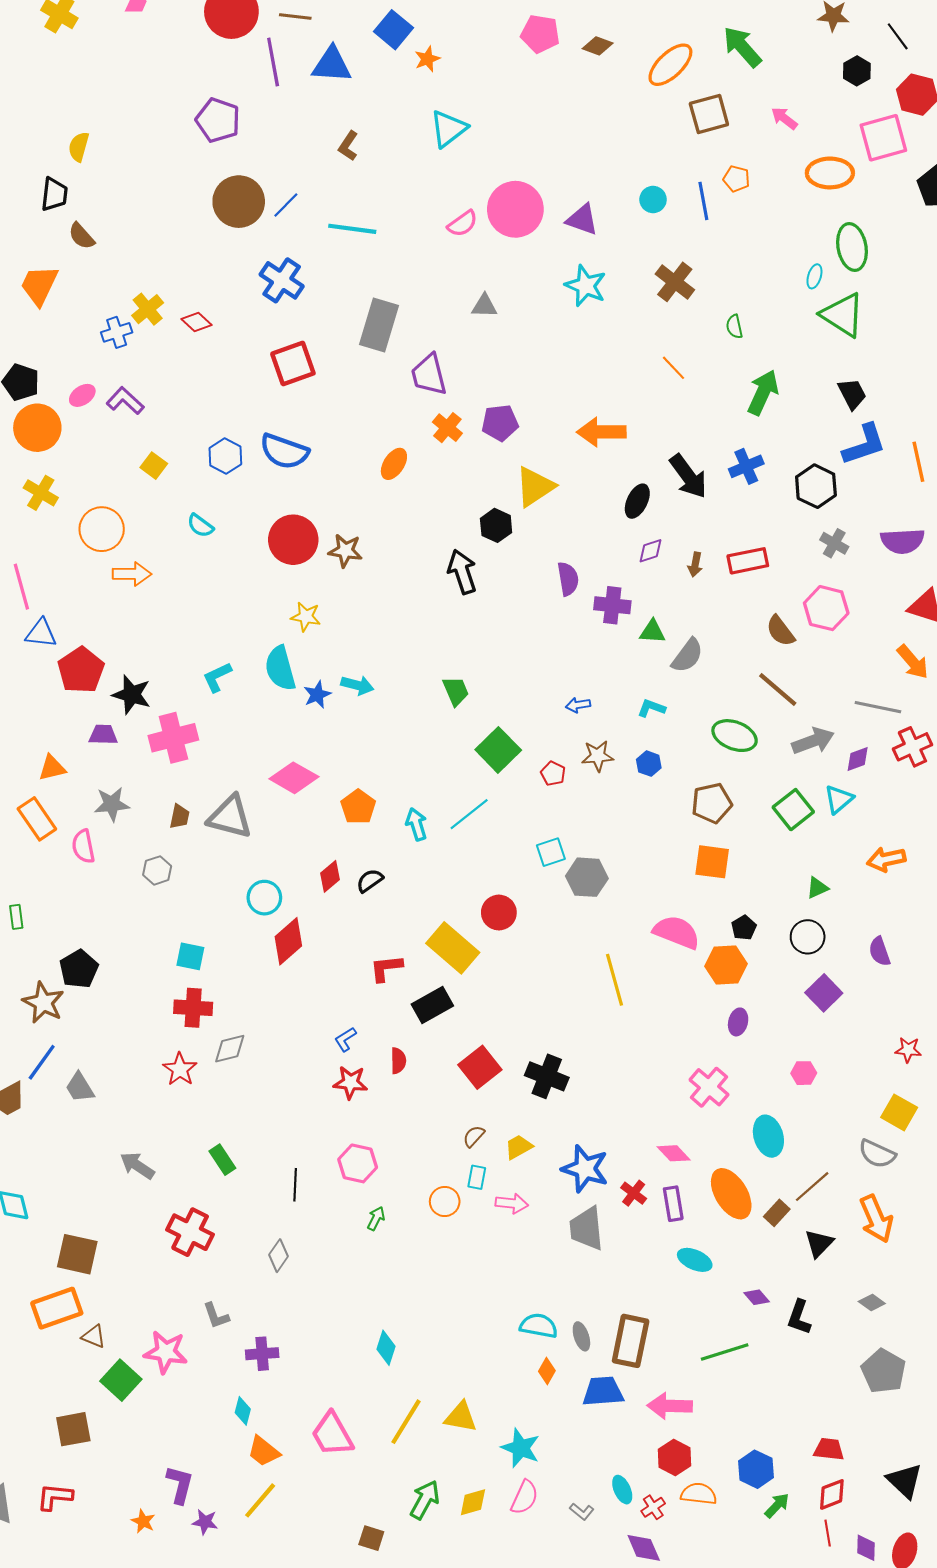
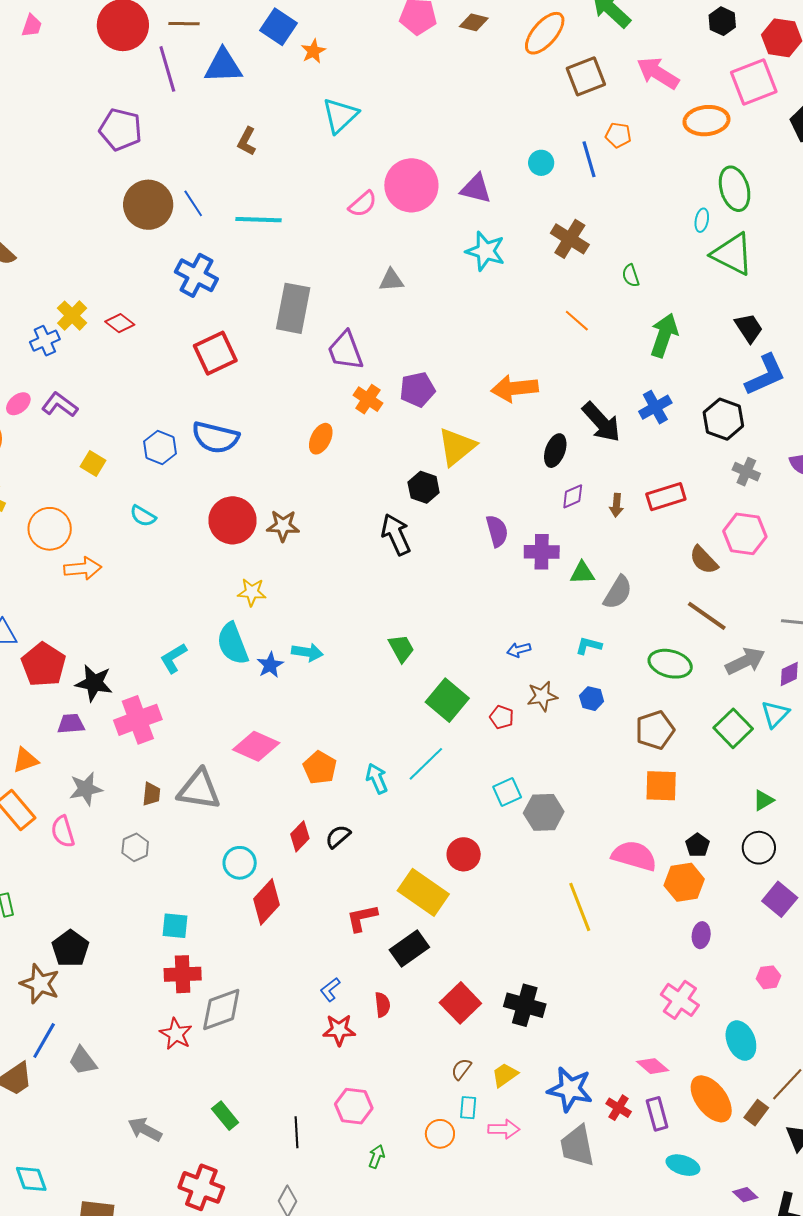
pink arrow: (784, 118) -> (658, 73), size x1.6
blue line: (286, 205) -> (193, 203), turned -72
gray diamond: (230, 1049) -> (221, 1010), size x1.4

